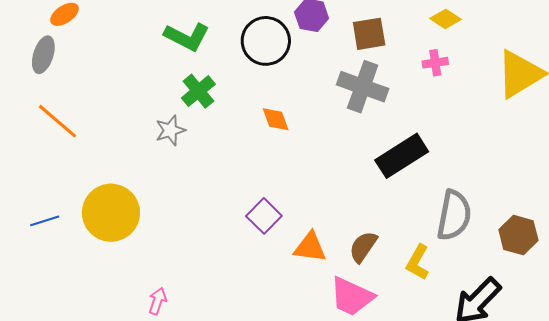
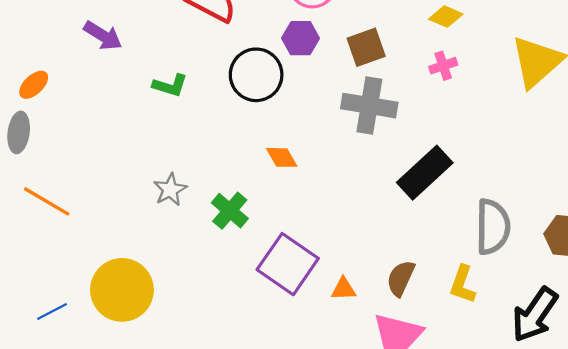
green L-shape: (187, 37) -> (170, 85), size x0.7
green cross: (198, 91) -> (230, 211), moved
purple square: (264, 216) -> (288, 264), size x1.6
orange triangle: (310, 247) -> (344, 289), size x0.7

